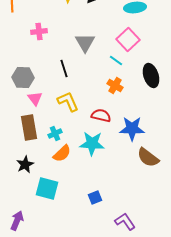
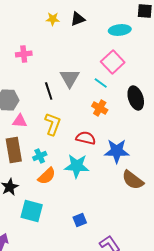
gray triangle: (85, 42) -> (70, 78), moved
pink triangle: (35, 98) -> (20, 121), turned -49
yellow L-shape: (68, 102) -> (53, 124), turned 45

